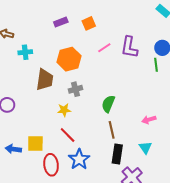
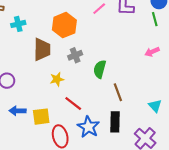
green semicircle: (108, 104) -> (100, 69), moved
yellow star: (64, 110) -> (57, 79), moved
pink arrow: (149, 120) -> (152, 52), moved
blue arrow: (13, 149) -> (18, 111), moved
black rectangle: (117, 154) -> (115, 122), moved

